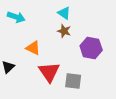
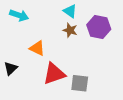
purple hexagon: (91, 48) -> (99, 27), moved
red triangle: (49, 72) -> (54, 74), turned 45

